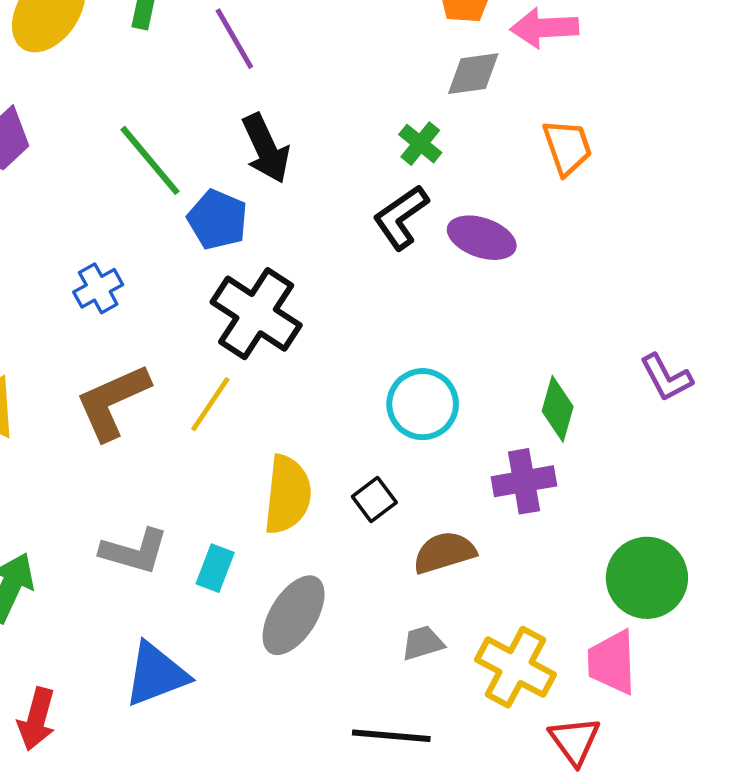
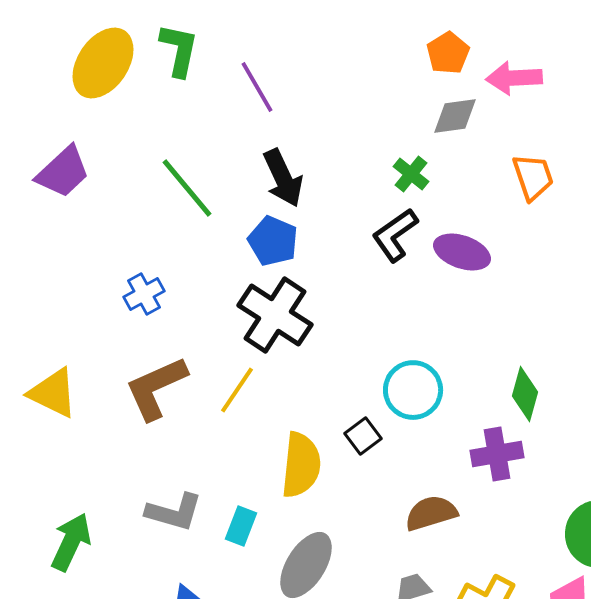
blue pentagon: (218, 220) -> (273, 241), moved
black square: (374, 499) -> (363, 436), moved

